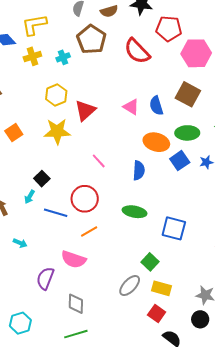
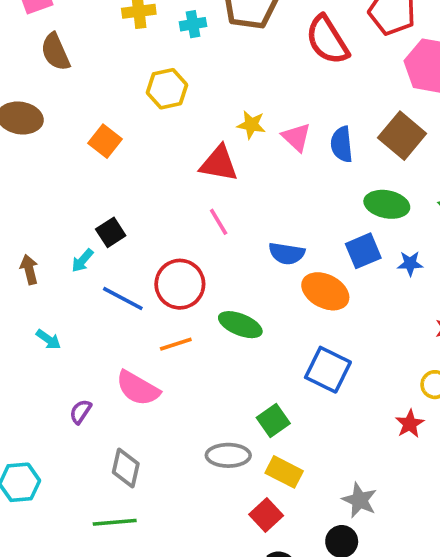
red triangle: (85, 110) -> (219, 164), moved, turned 40
yellow star: (57, 131) -> (251, 125), moved, size x0.6
orange square: (14, 133) -> (105, 141), moved, turned -30
orange ellipse: (156, 142) -> (325, 291), moved
blue semicircle: (139, 170) -> (287, 253), turned 84
green ellipse: (135, 212) -> (240, 325), moved
purple semicircle: (45, 278) -> (80, 412), size x0.6
gray ellipse: (130, 286) -> (228, 455), turned 35

